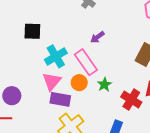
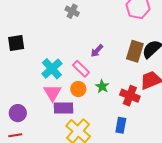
black square: (32, 31) -> (16, 43), moved
purple arrow: (97, 37) -> (97, 51), moved
pink rectangle: (86, 62) -> (81, 69), size x0.7

